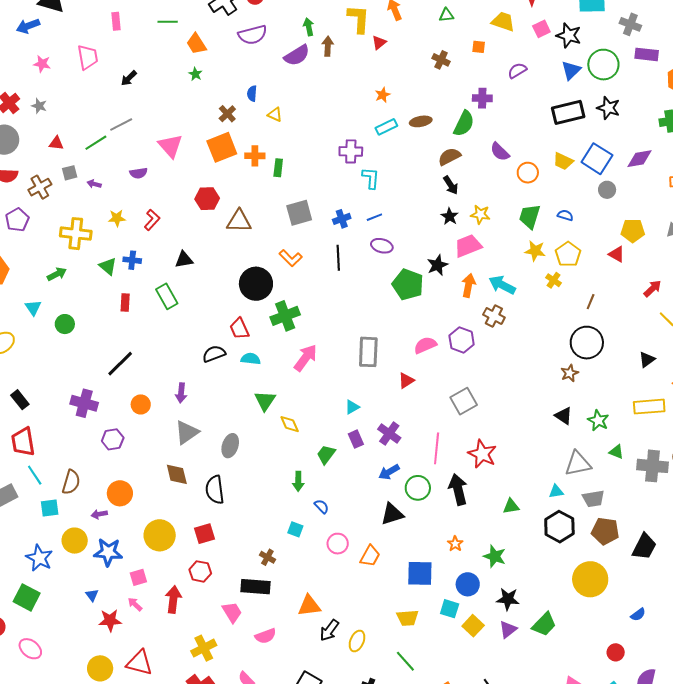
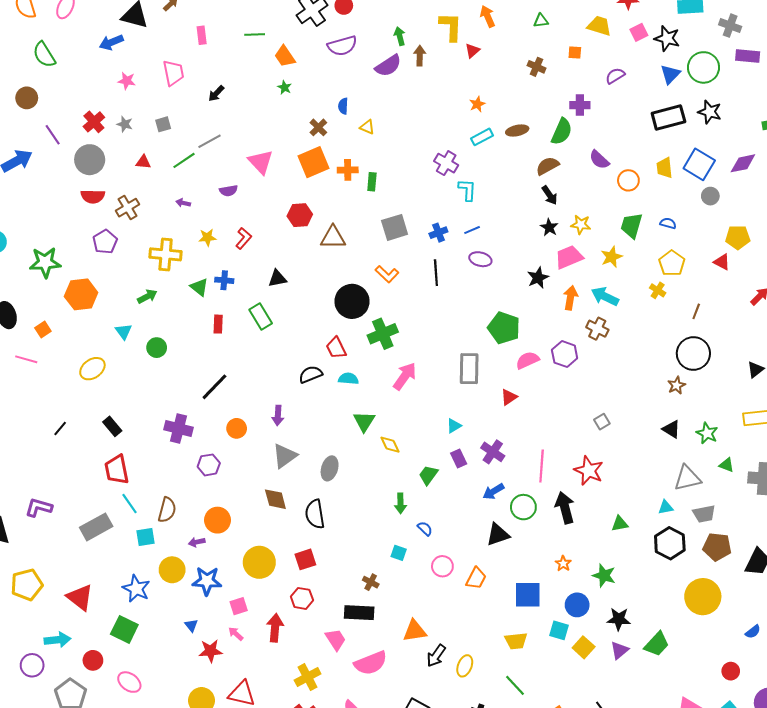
purple cross: (351, 151) -> (446, 163), turned 30
yellow trapezoid: (563, 161) -> (664, 168), turned 60
gray square: (70, 173) -> (163, 124), moved
yellow star: (535, 251) -> (611, 257), moved, turned -30
green pentagon: (408, 285) -> (504, 328), moved
gray square: (464, 401) -> (602, 422), moved, size x0.6
pink semicircle: (266, 636) -> (371, 663), size x1.5

